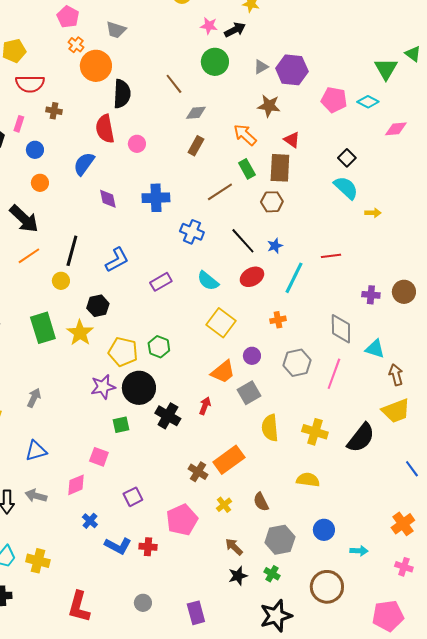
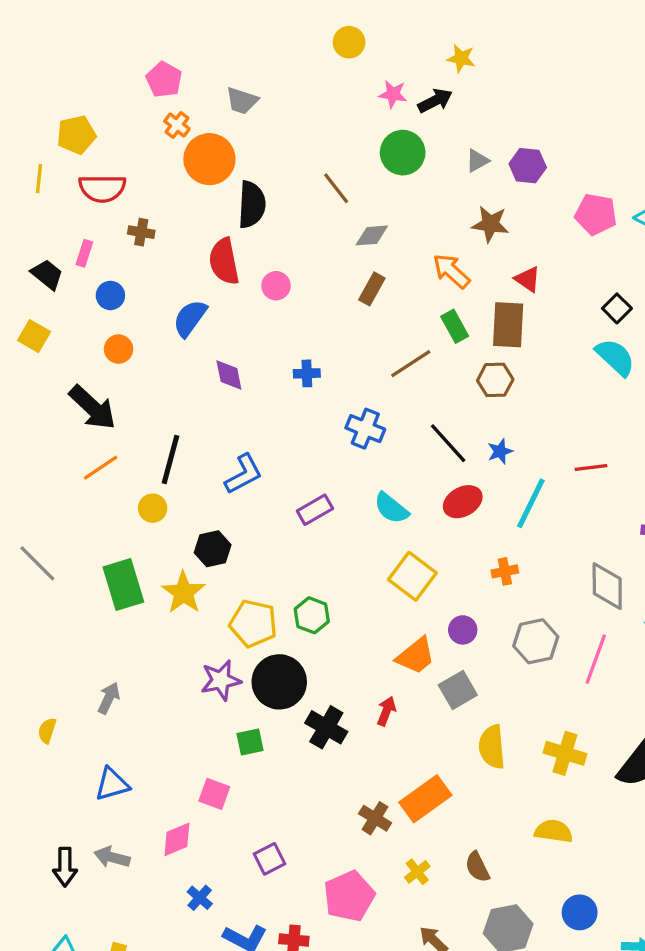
purple hexagon: (292, 70) -> (528, 166), size x0.7
blue cross: (156, 198) -> (307, 373), size x0.6

